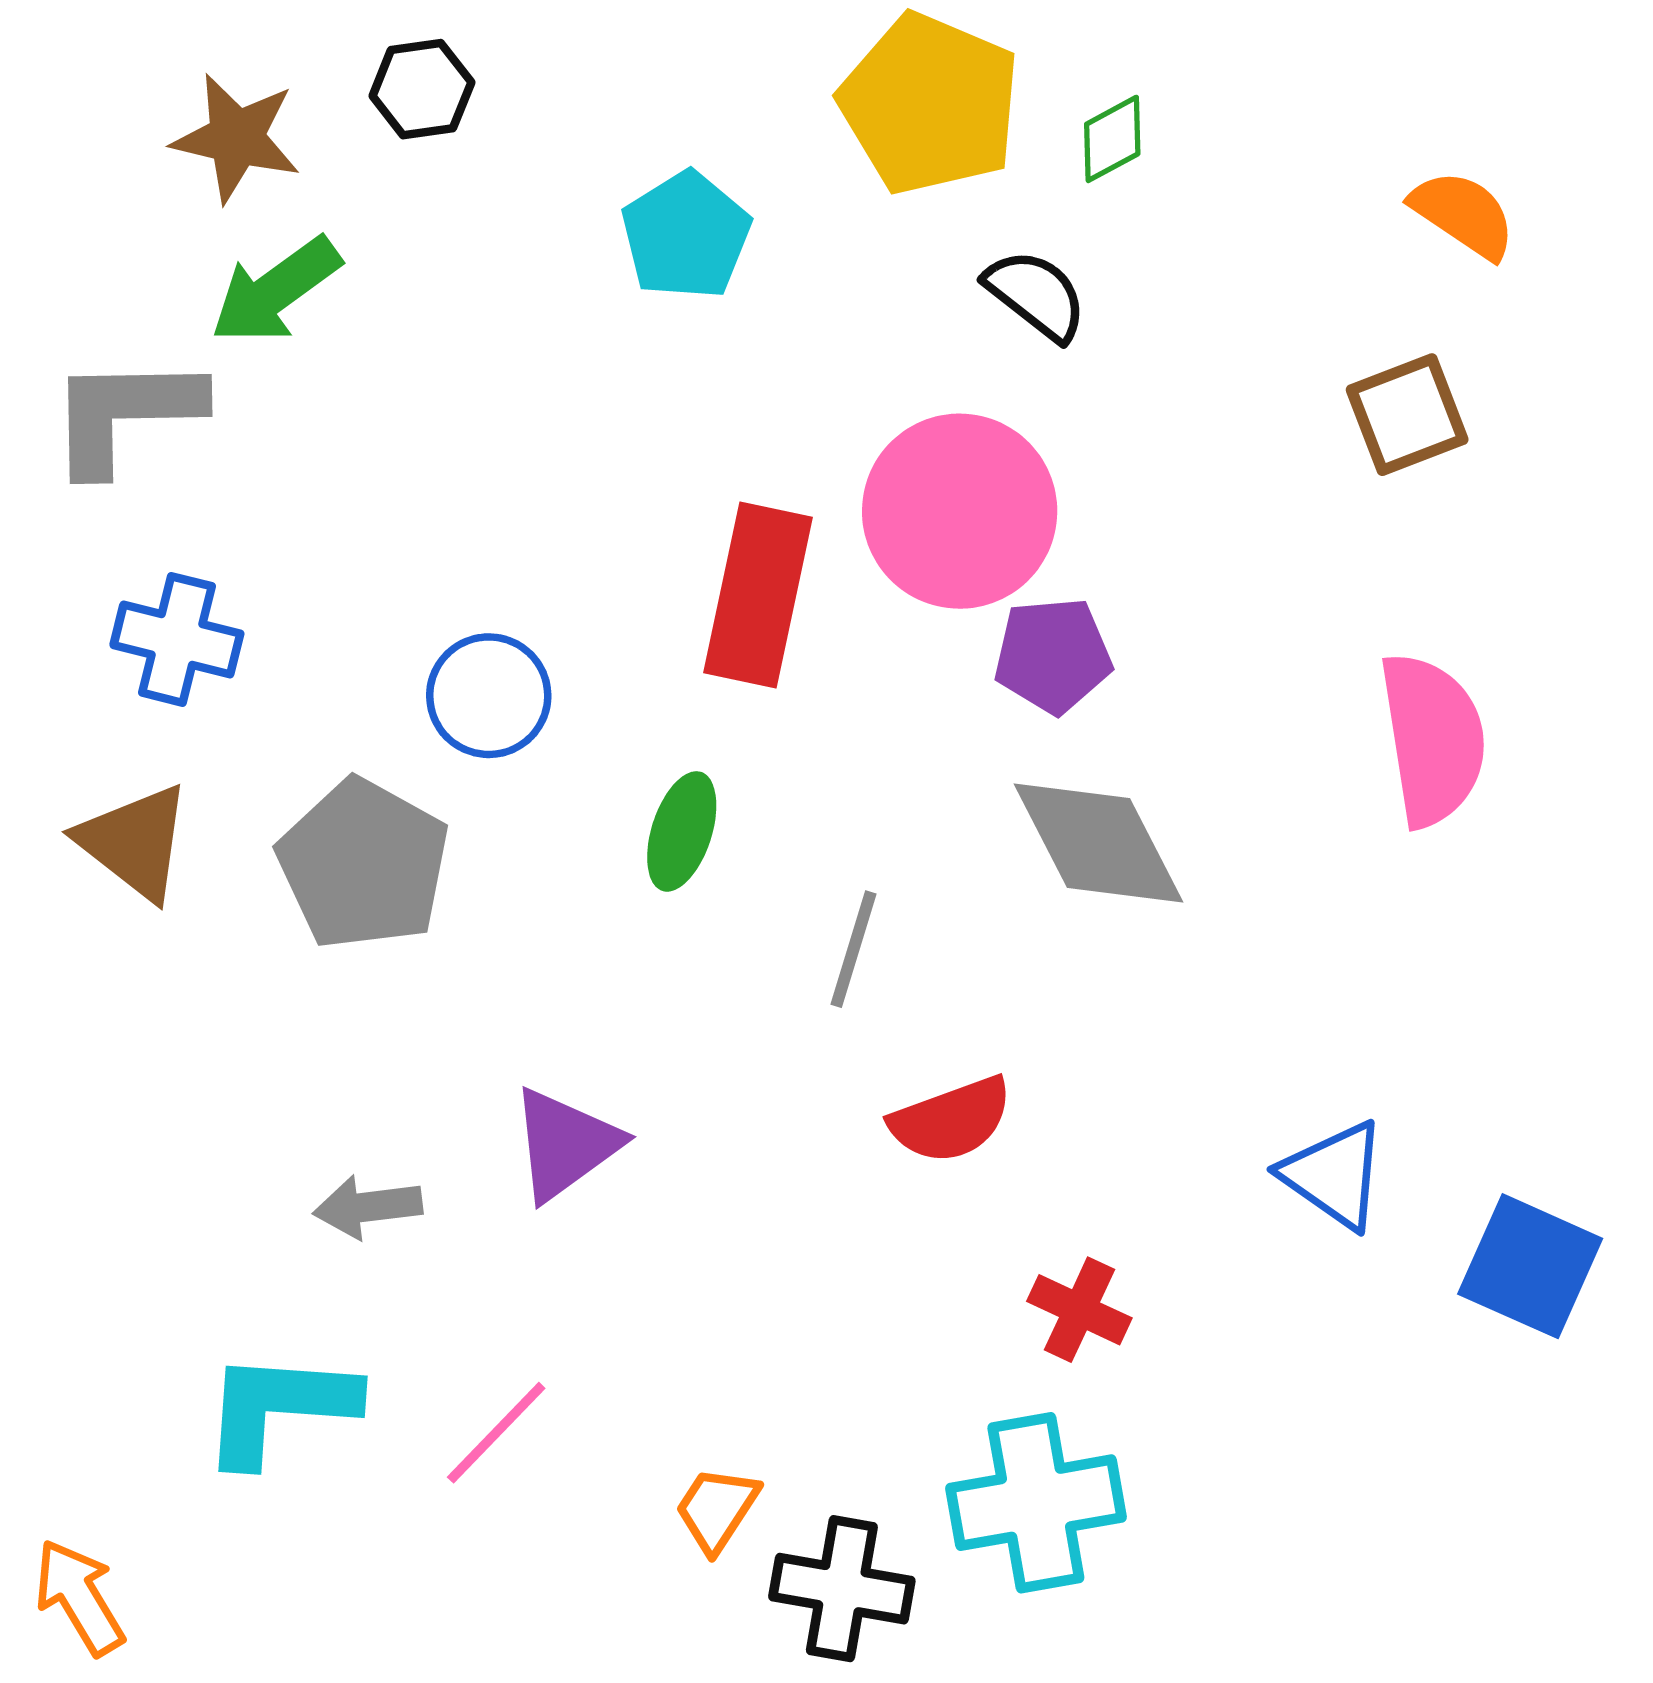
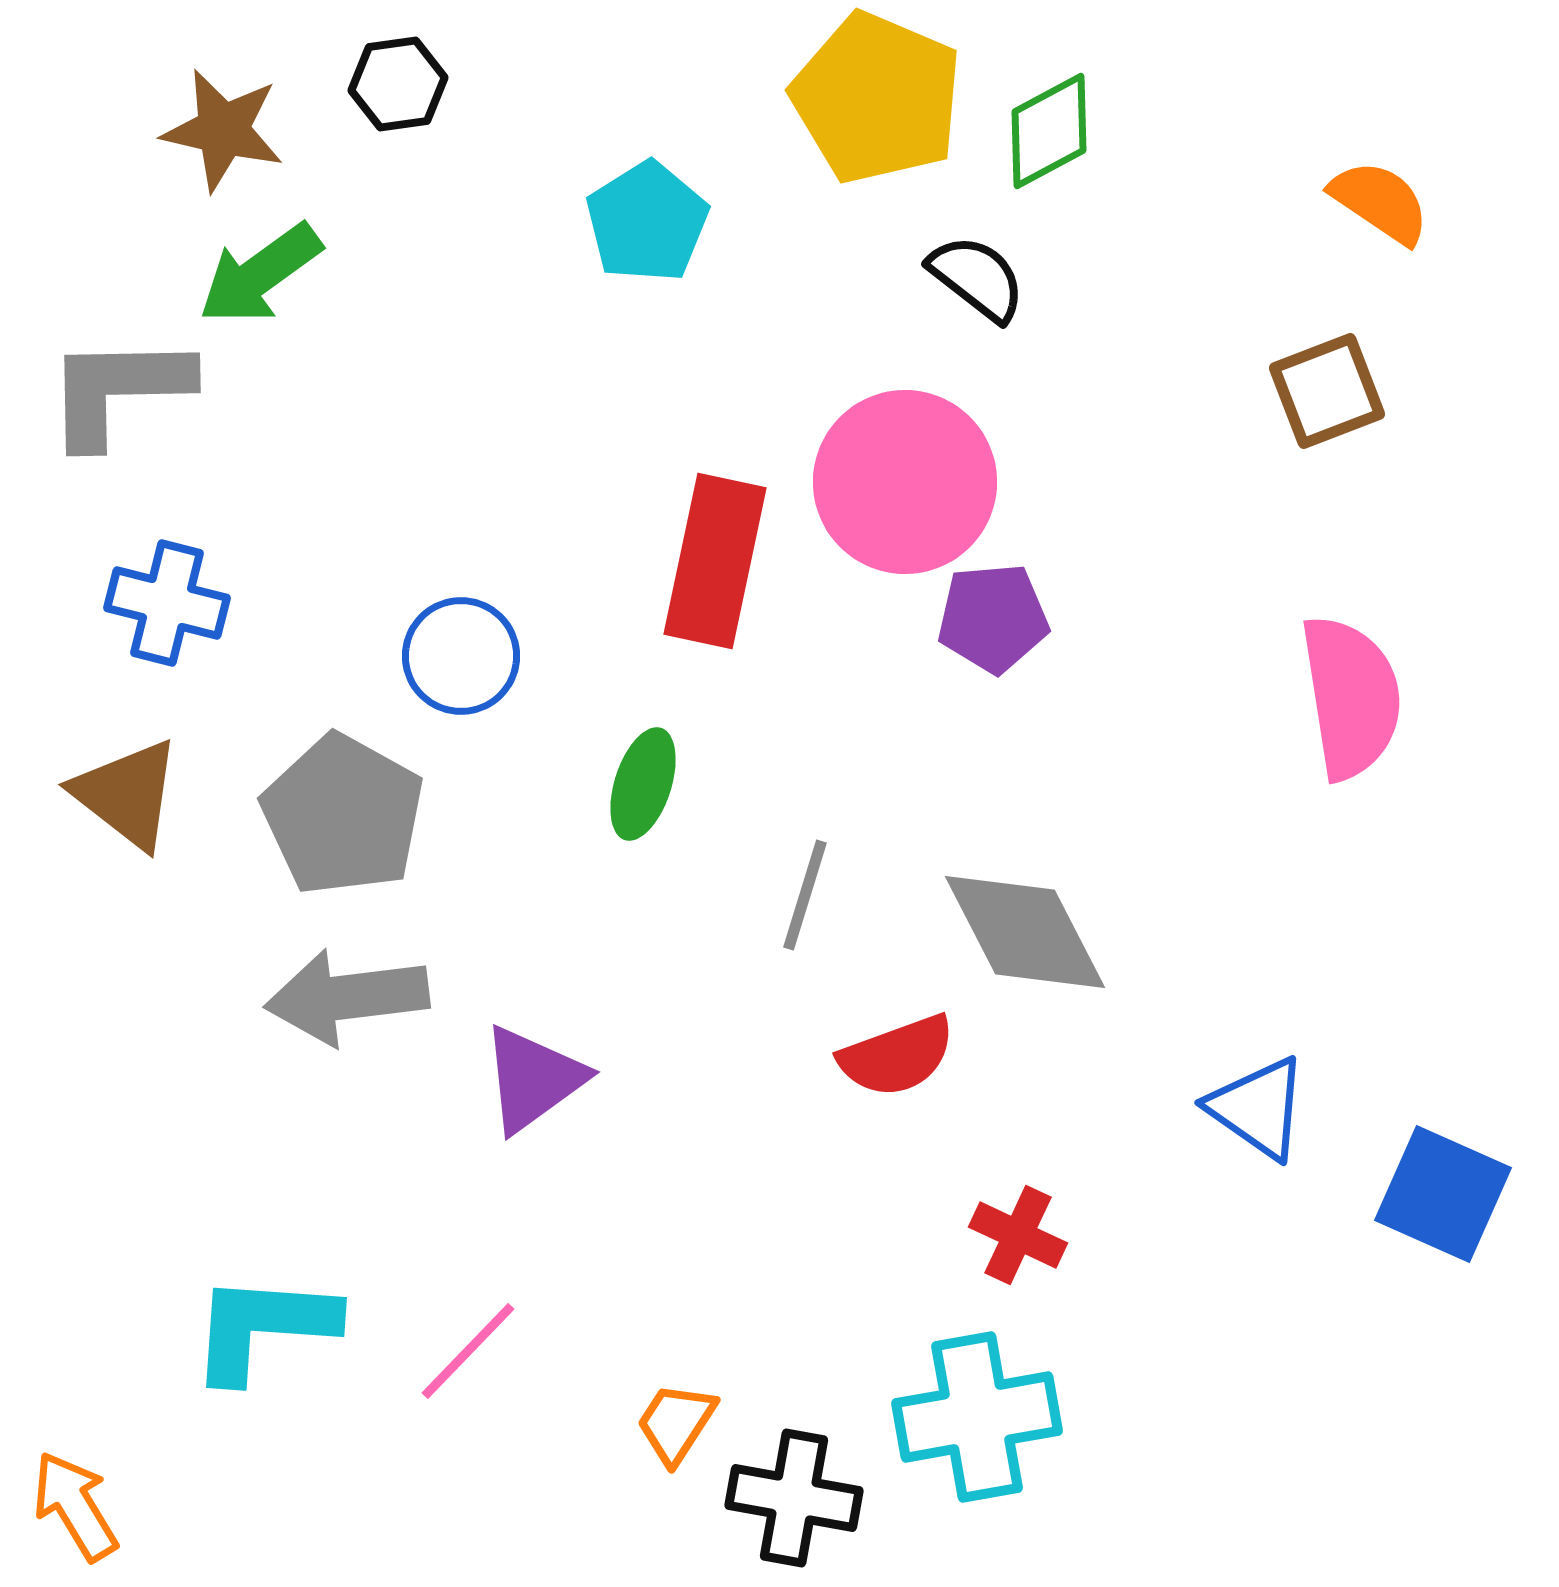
green diamond: (1112, 139) -> (1049, 131), size x1.4
gray diamond: (1099, 843) -> (1025, 932), moved
gray arrow: (368, 1207) -> (347, 997), moved, size x1.6

